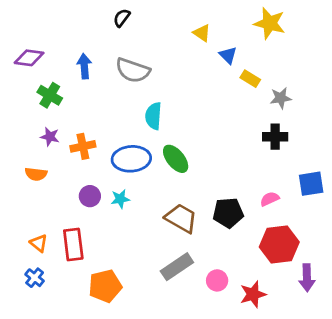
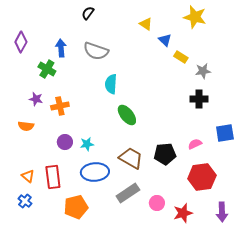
purple diamond: (29, 58) -> (21, 42), turned -70
green cross: (50, 95) -> (47, 69), moved
blue ellipse: (131, 159) -> (95, 172), moved
purple arrow: (307, 278) -> (222, 212), moved

